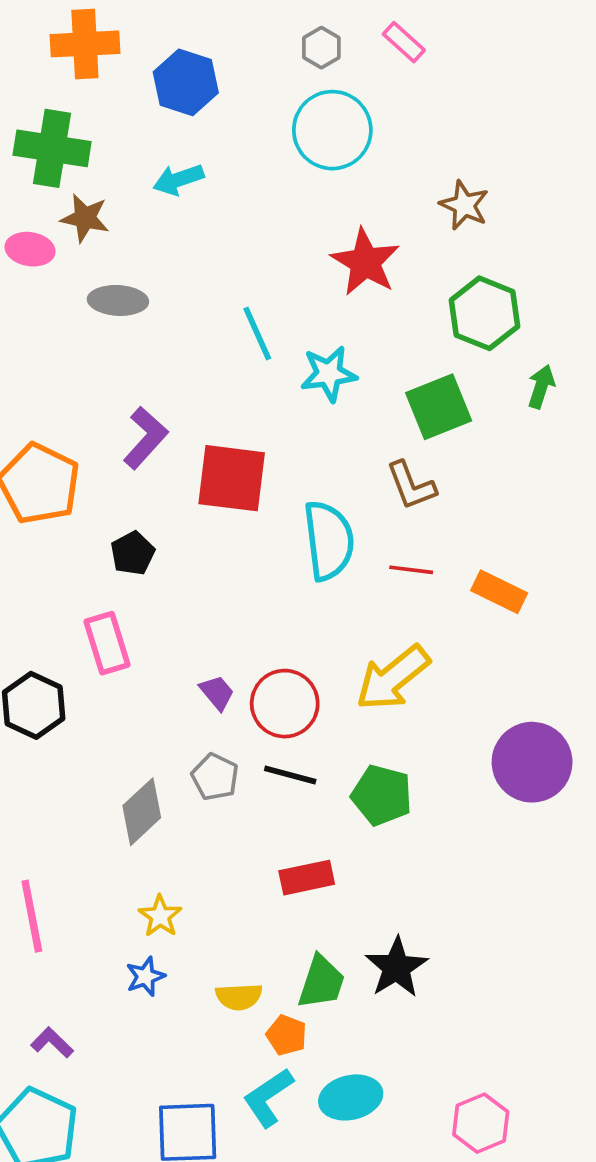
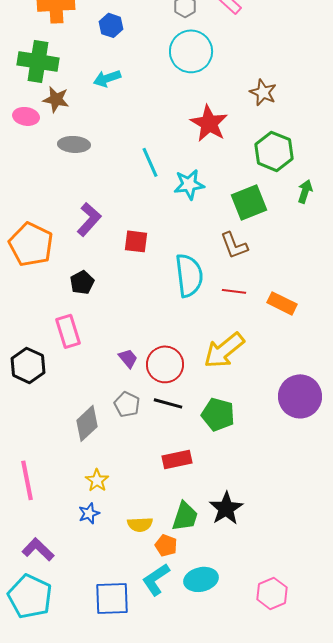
blue hexagon: (186, 82) -> (111, 25), size x0.7
red square: (232, 478) -> (136, 241), size x0.6
purple L-shape: (52, 1043) -> (38, 549), size x1.4

